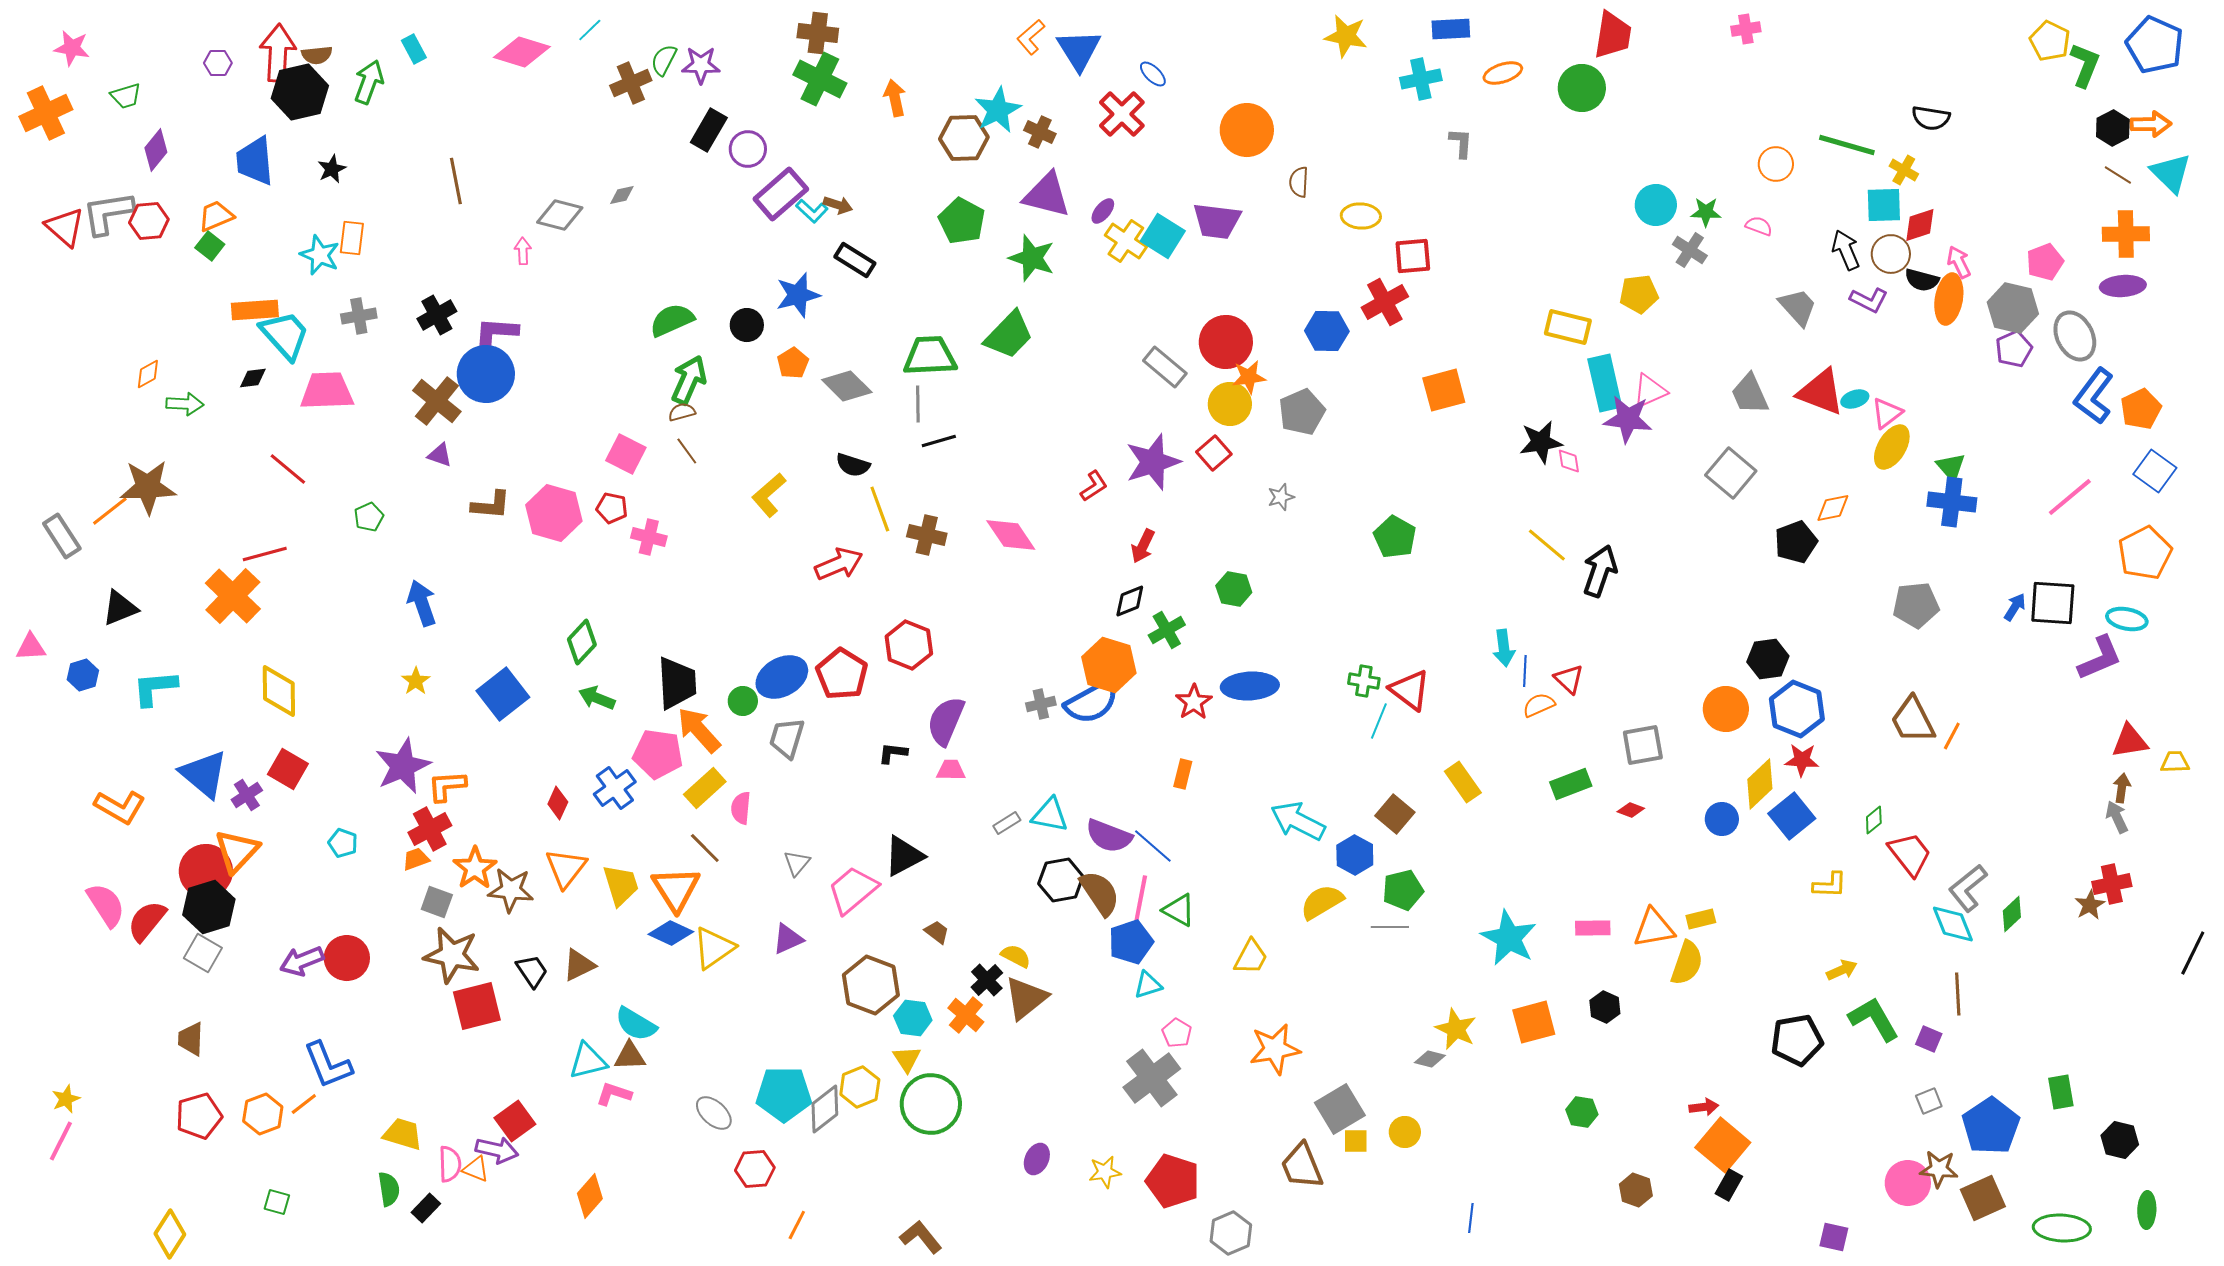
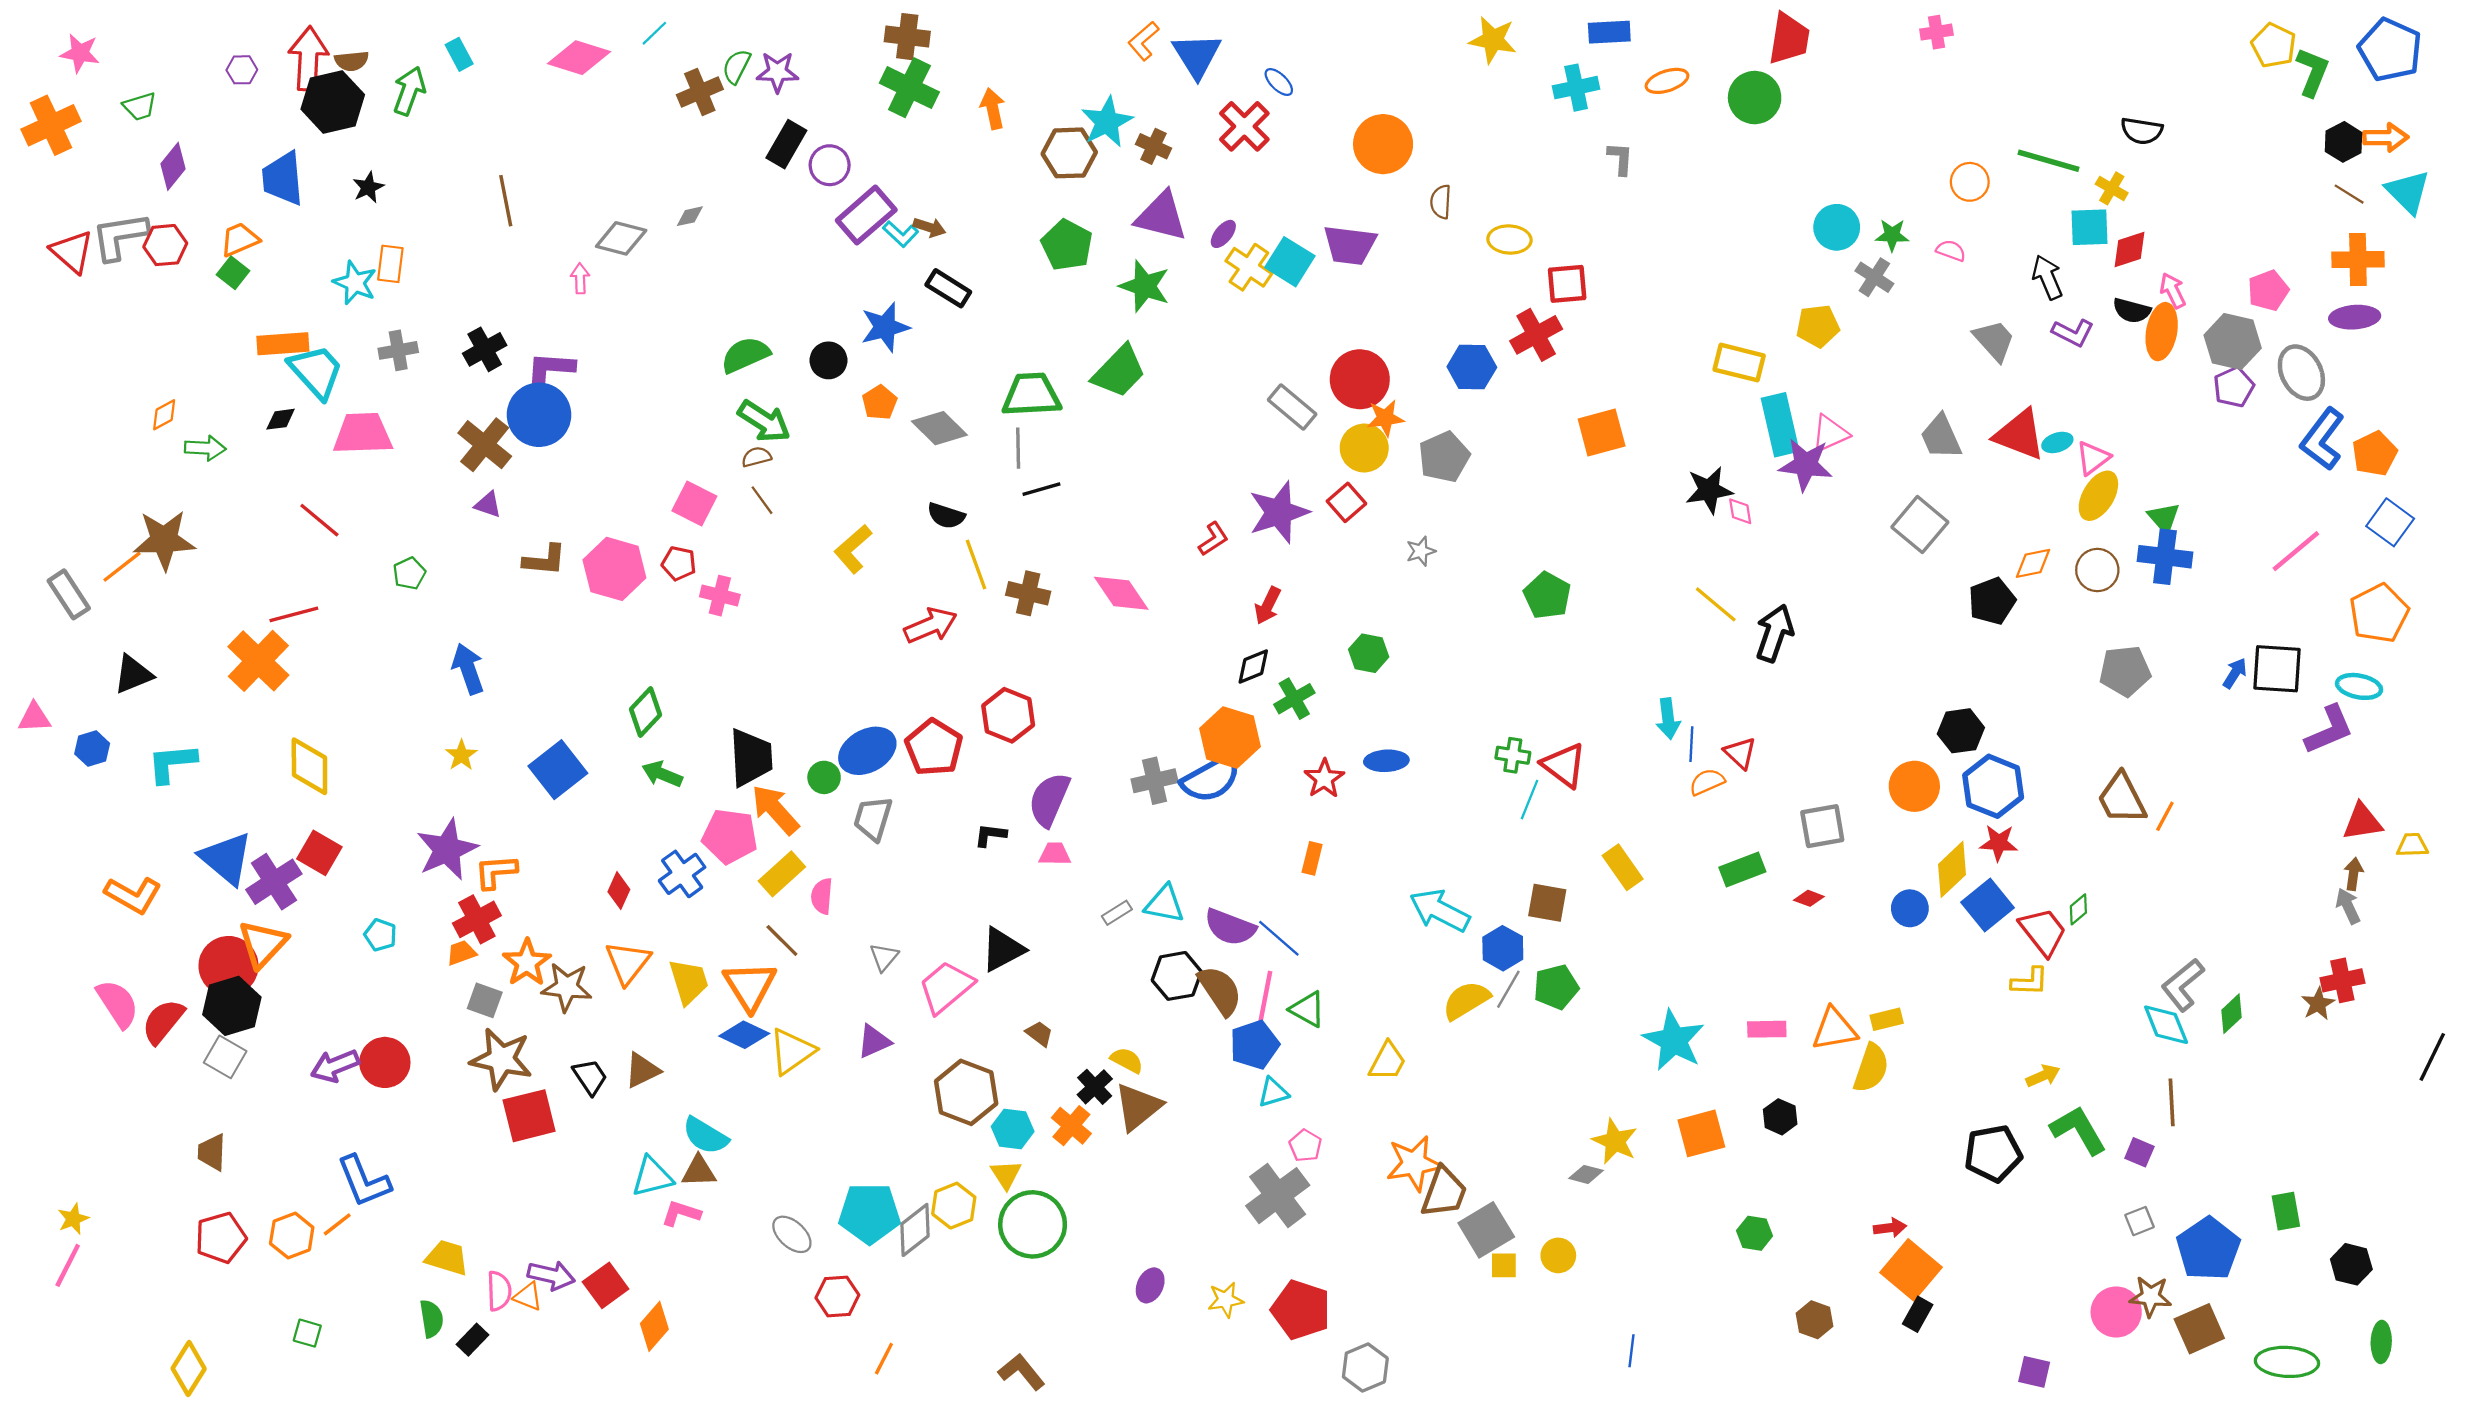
brown circle: (1891, 254) -> (2097, 570), moved
green arrow: (689, 380) -> (764, 421), turned 99
blue ellipse: (1250, 686) -> (1386, 761), size x0.7
gray cross: (1041, 704) -> (1155, 781), size x1.4
purple cross: (247, 795) -> (274, 882), size x1.6
brown square: (1395, 814) -> (1547, 903), turned -30
red trapezoid: (1910, 854) -> (2043, 932), moved
gray line: (1390, 927) -> (1508, 989), moved, turned -60
red square: (515, 1121) -> (606, 1285), moved
brown trapezoid: (1302, 1166) -> (1444, 1192), moved, turned -138

